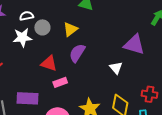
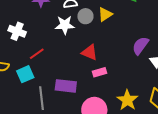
yellow triangle: (70, 29) -> (105, 14), moved
purple semicircle: (77, 53) -> (140, 46), moved

